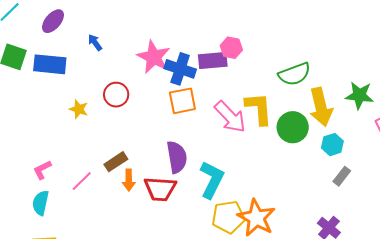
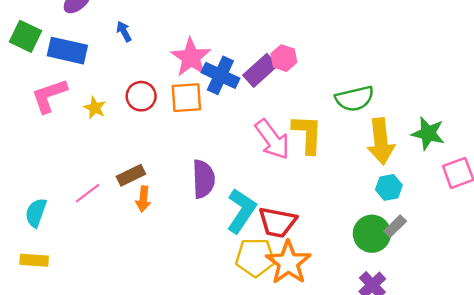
purple rectangle: (213, 60) -> (260, 70), turned -44
orange square: (182, 101) -> (186, 98), moved
green circle: (293, 127) -> (372, 234), moved
pink L-shape: (42, 170) -> (49, 96), moved, size x1.6
red trapezoid: (160, 189) -> (277, 222), moved

